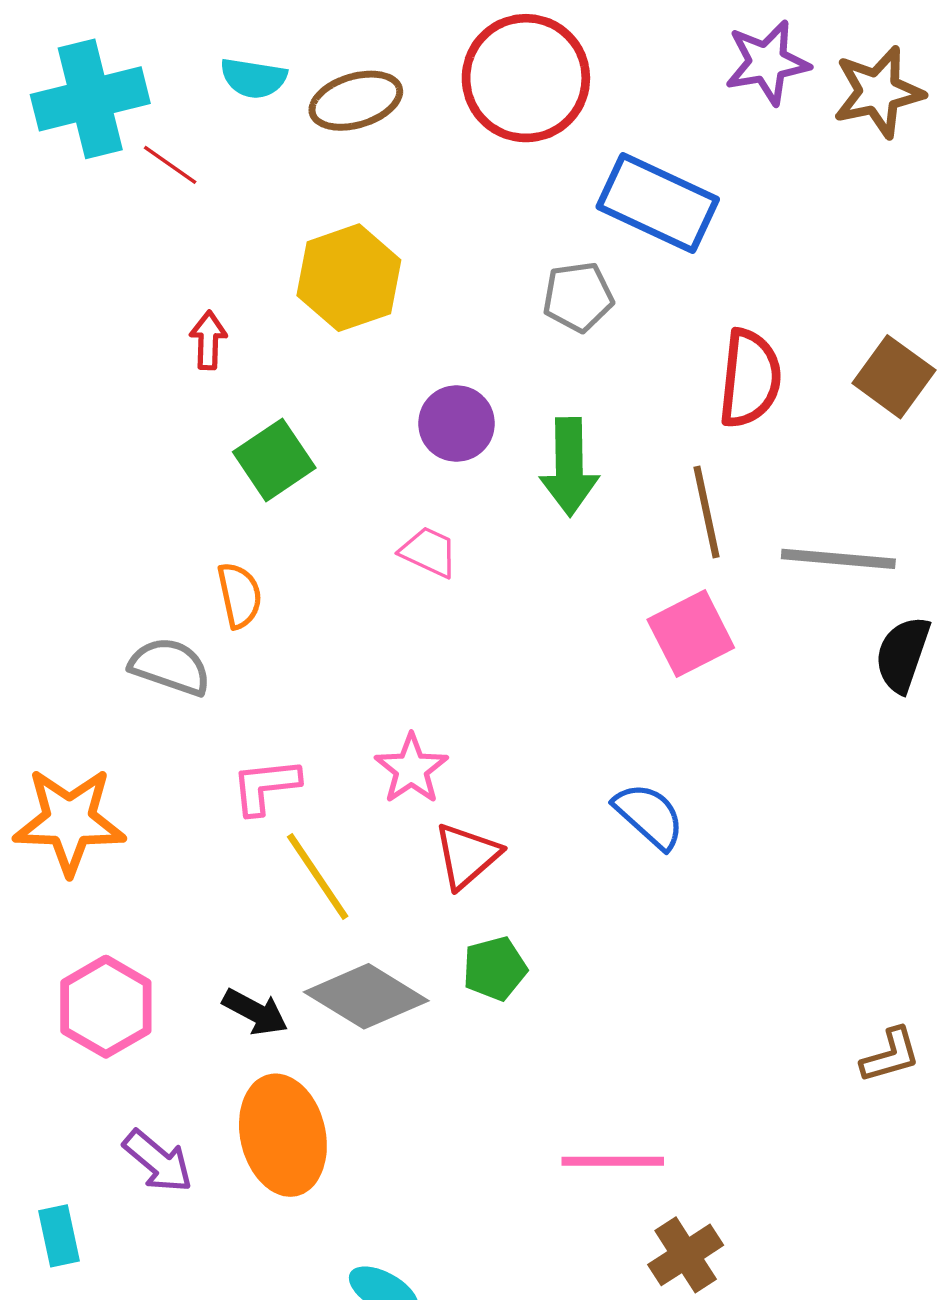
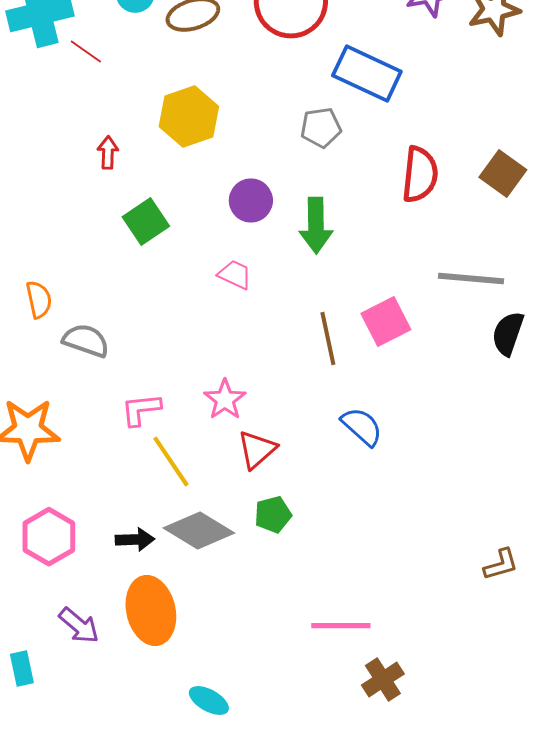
brown line: (706, 512) -> (328, 338), moved
orange semicircle: (240, 595) -> (39, 300), moved
black arrow: (255, 1012) -> (135, 540), turned -30

